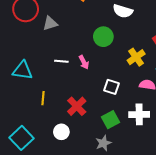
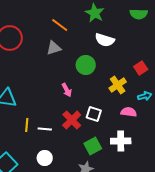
gray triangle: (50, 23) -> (54, 48), moved
white line: (61, 61) -> (45, 129), moved
red cross: (77, 106) -> (72, 120), moved

